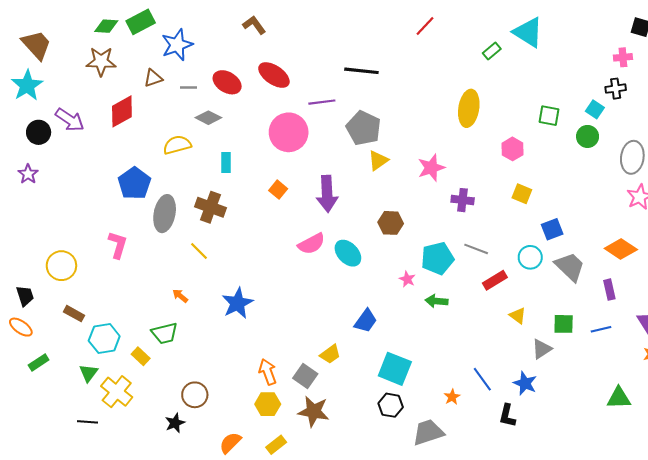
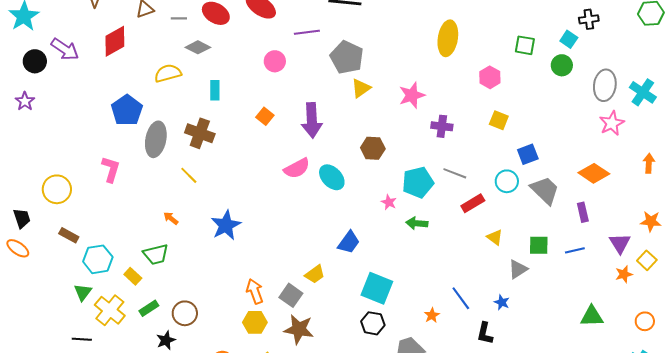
pink circle: (289, 132) -> (275, 61), size x0.6
green rectangle: (39, 363) -> (149, 308), moved
blue star: (525, 383) -> (502, 302), size x0.7

